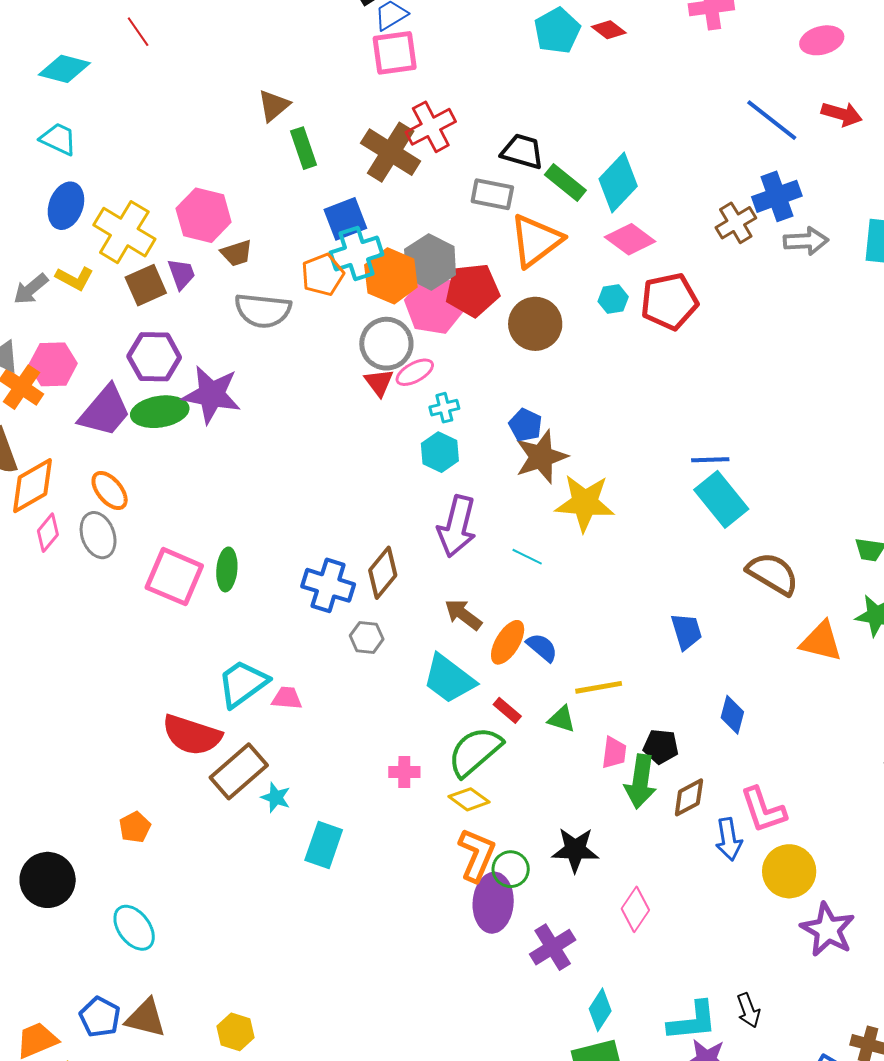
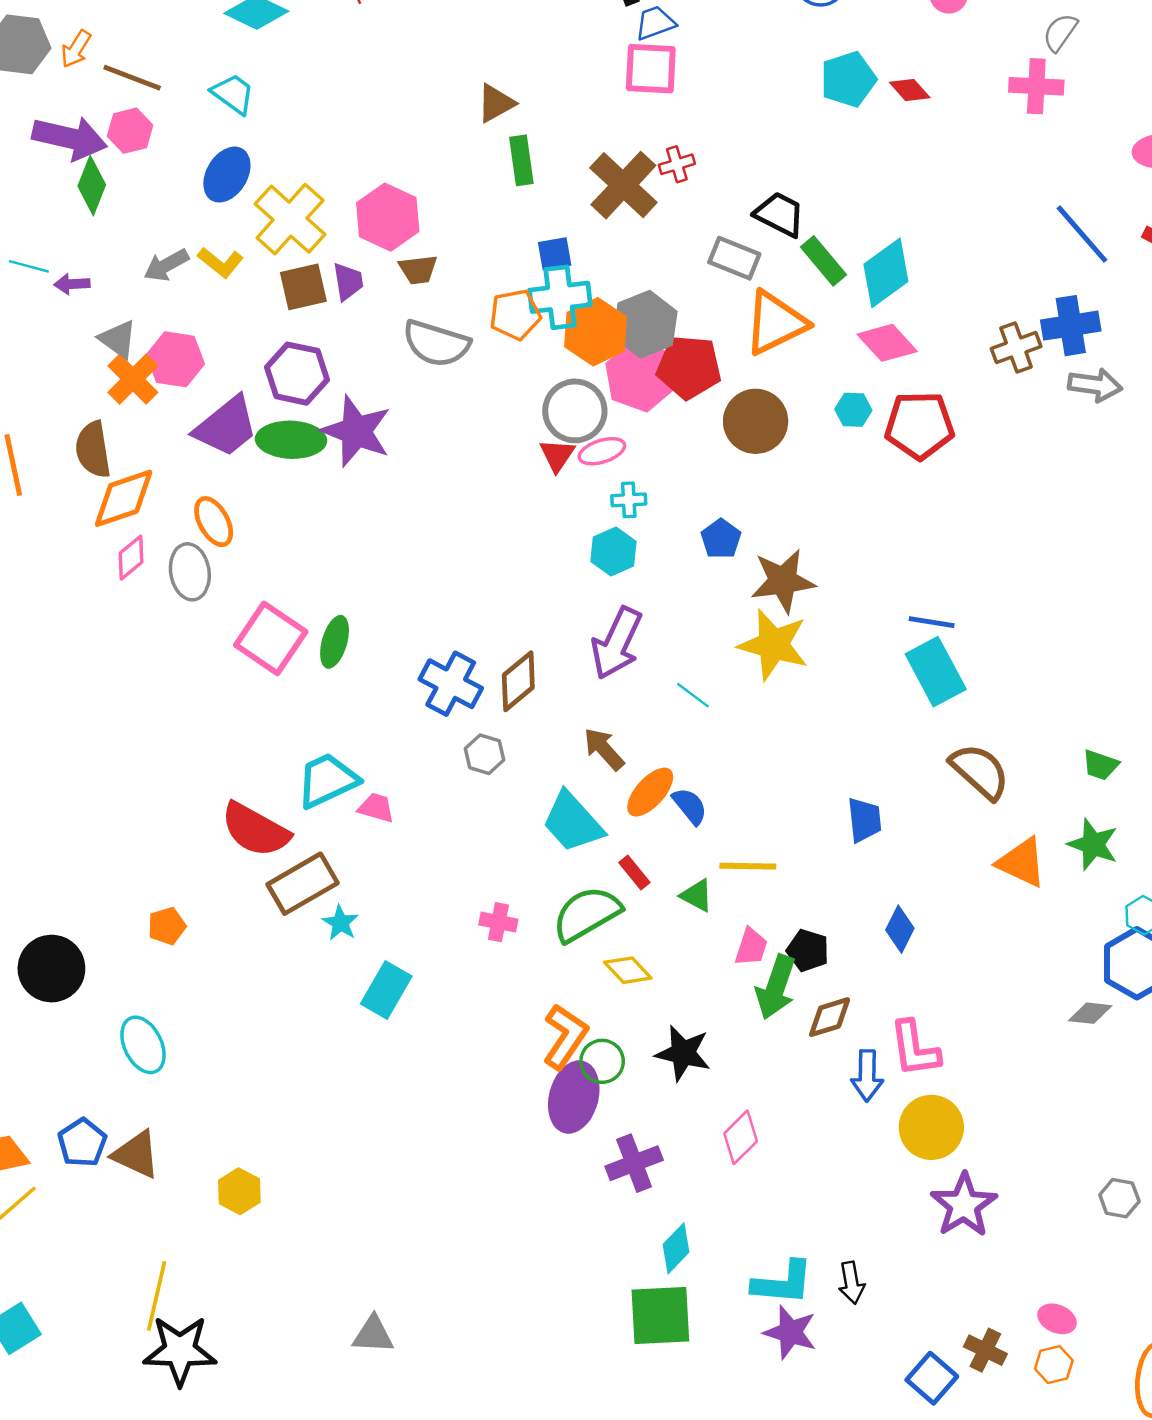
red cross: (431, 127) -> (677, 164), size x0.6
blue square: (345, 219) -> (555, 254), size x0.7
brown star: (541, 457) -> (783, 581), moved
yellow diamond: (469, 799) -> (628, 970), moved

